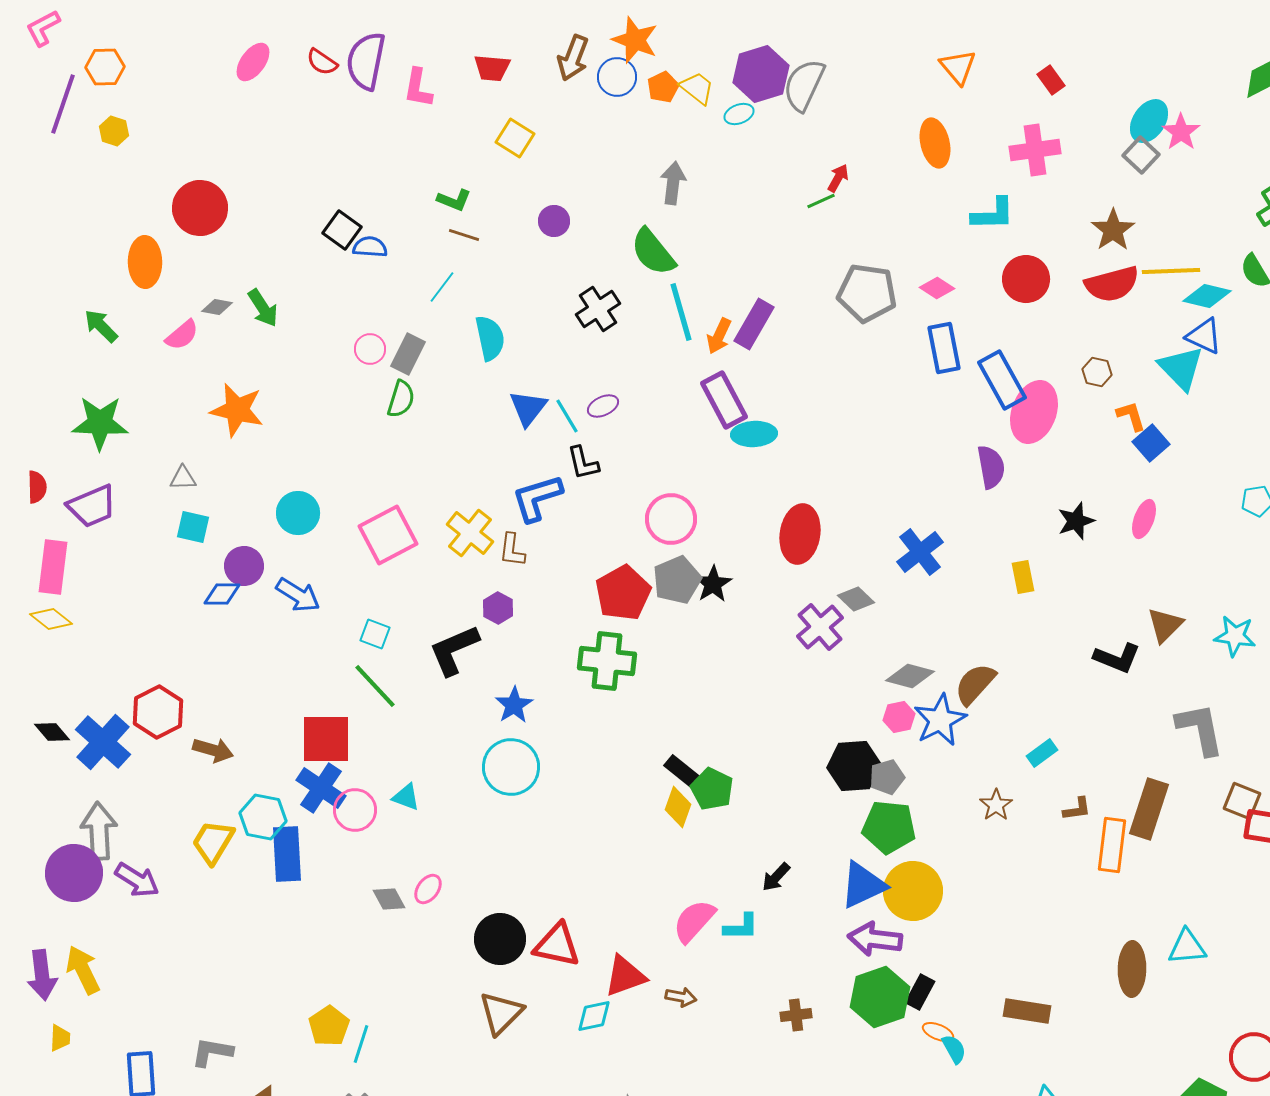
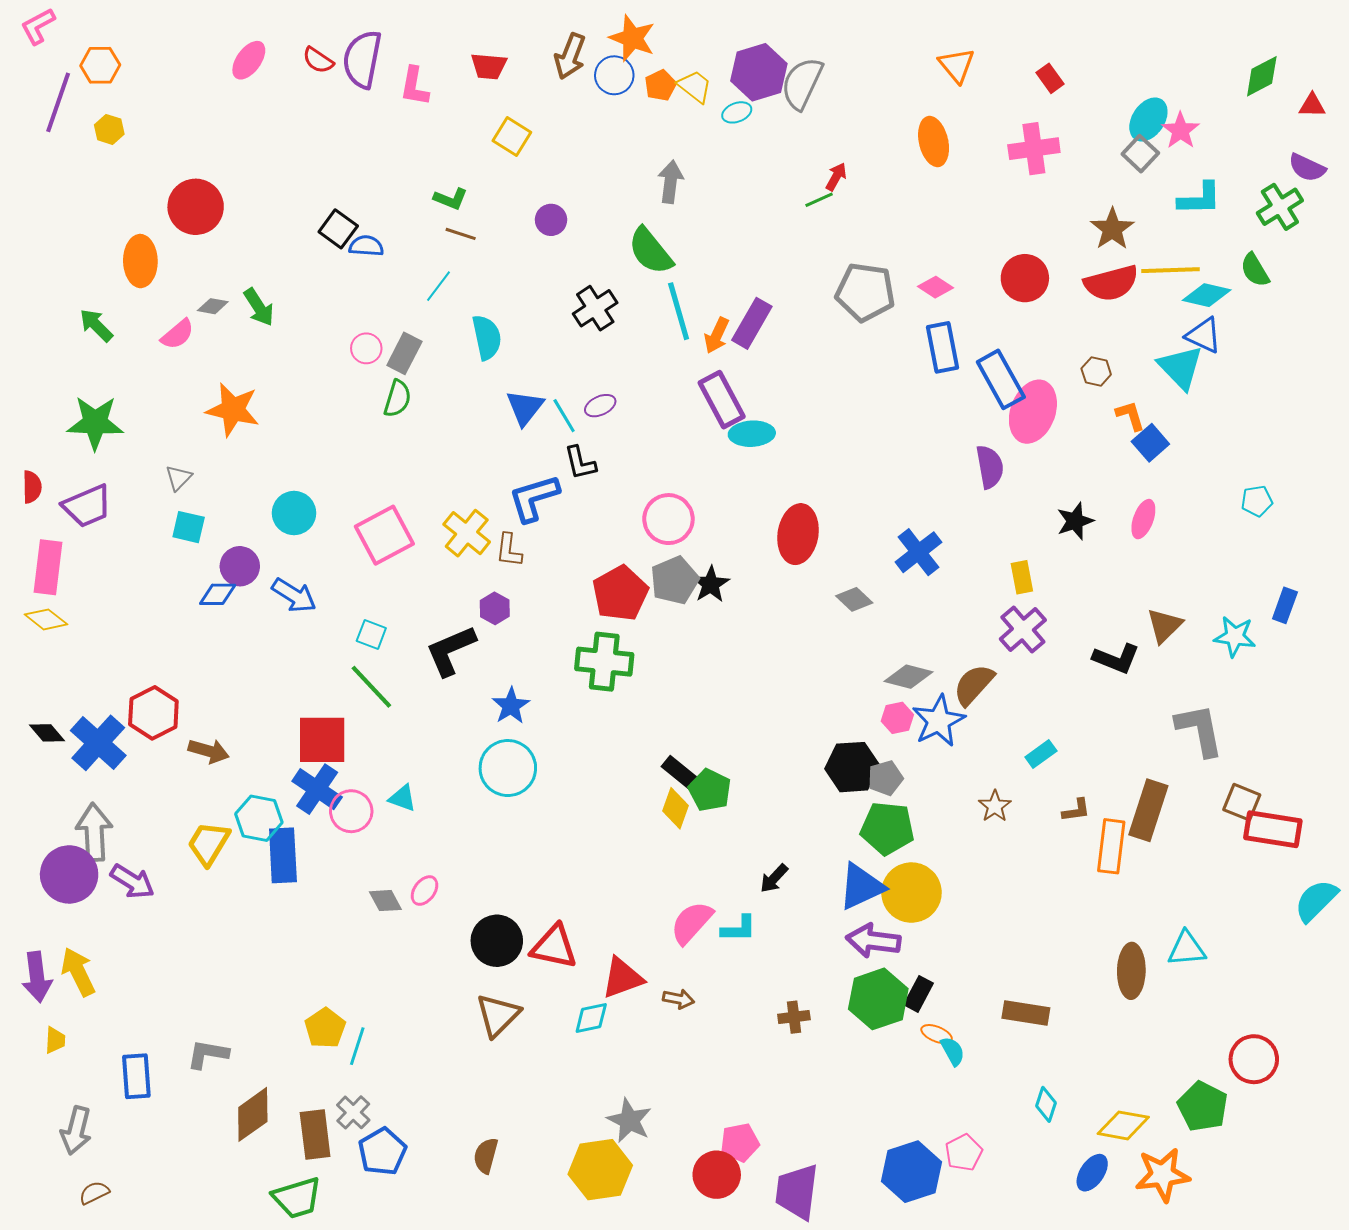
cyan L-shape: (993, 214) -> (1200, 199), moved
gray triangle: (183, 478) -> (179, 478), turned -44
purple cross: (820, 627) -> (1023, 629), moved

